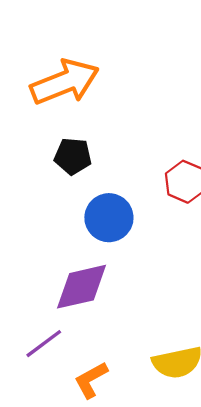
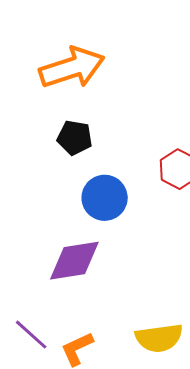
purple line: (44, 344) -> (31, 335), moved, turned 75

